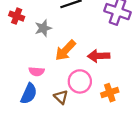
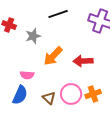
pink circle: (80, 81) -> (71, 94), moved

